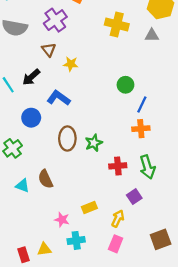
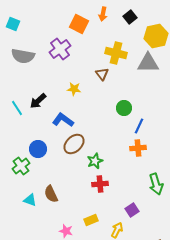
gray triangle: (152, 35) -> (148, 63), size x1.6
brown triangle: (49, 50) -> (102, 74), moved
blue circle: (31, 118) -> (38, 149), moved
brown ellipse: (67, 138) -> (74, 144), moved, turned 45
red cross: (118, 166) -> (100, 184), moved
green arrow: (147, 167) -> (156, 184), moved

